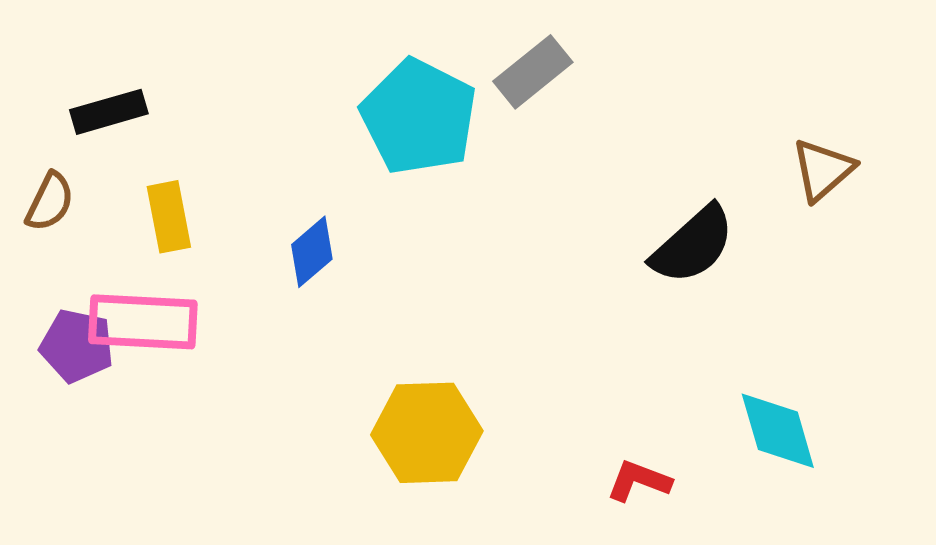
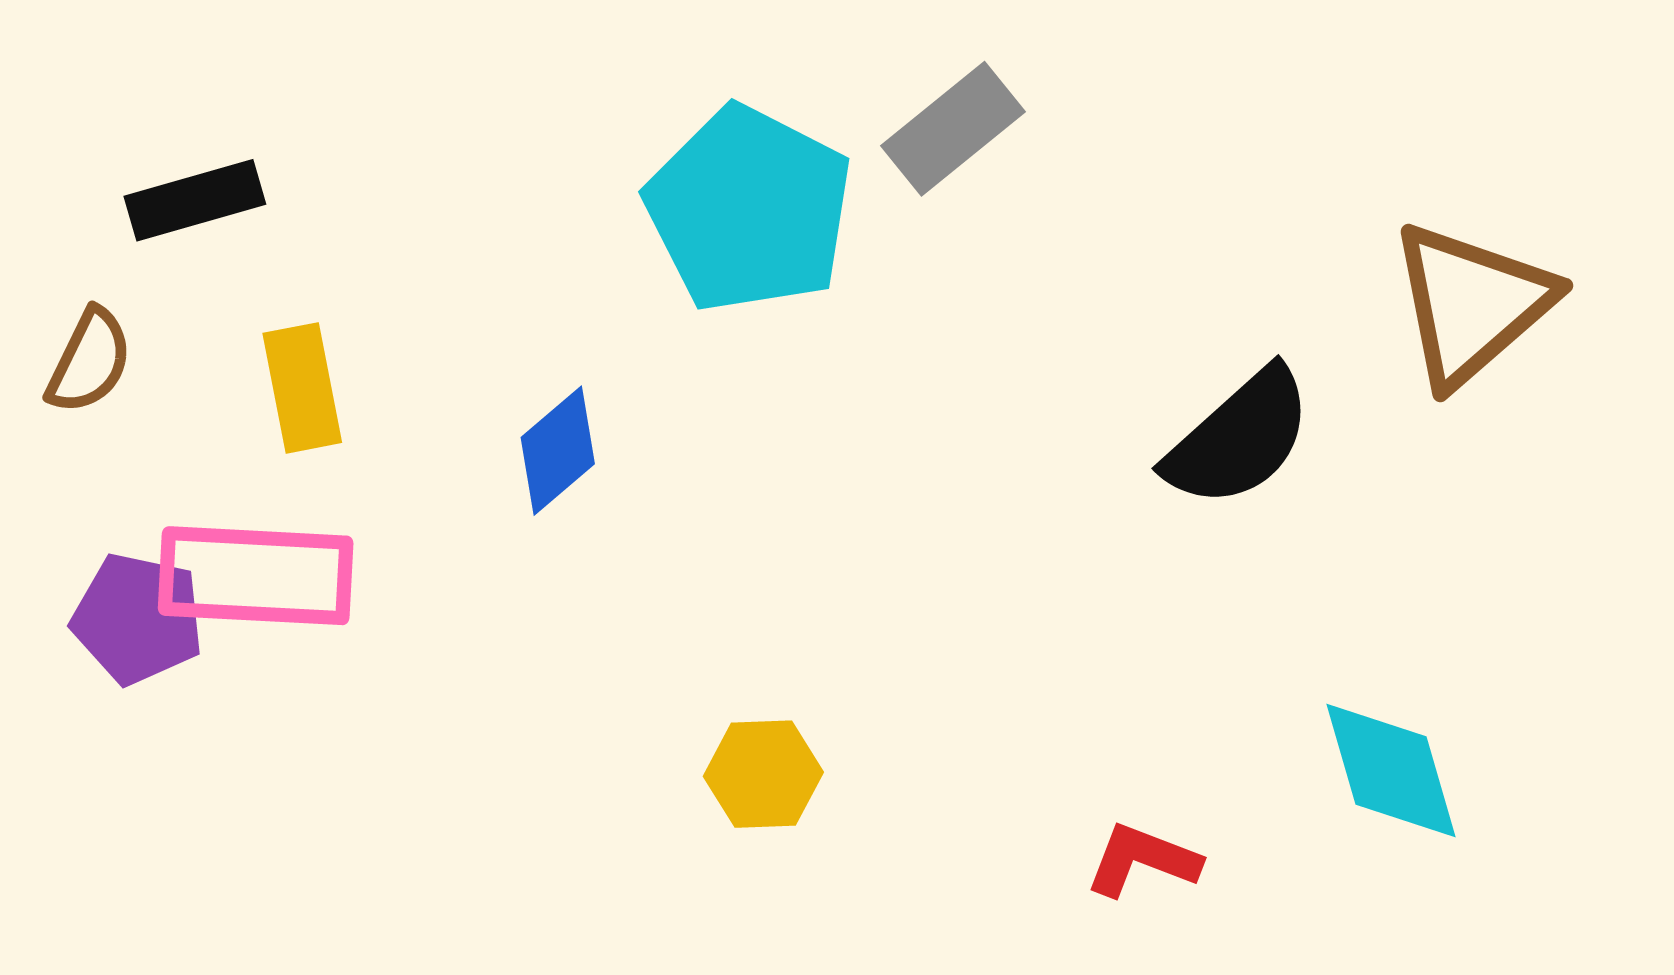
brown triangle: (823, 170) -> (1471, 304), size x1.5
yellow hexagon: (427, 433) -> (763, 774), size x0.6

